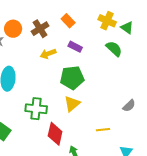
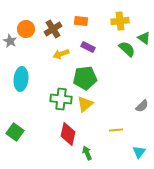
orange rectangle: (68, 21) -> (81, 21), turned -40
yellow cross: (107, 21) -> (120, 21), turned -30
green triangle: (127, 28) -> (144, 38), moved
green cross: (36, 109) -> (61, 99), moved

